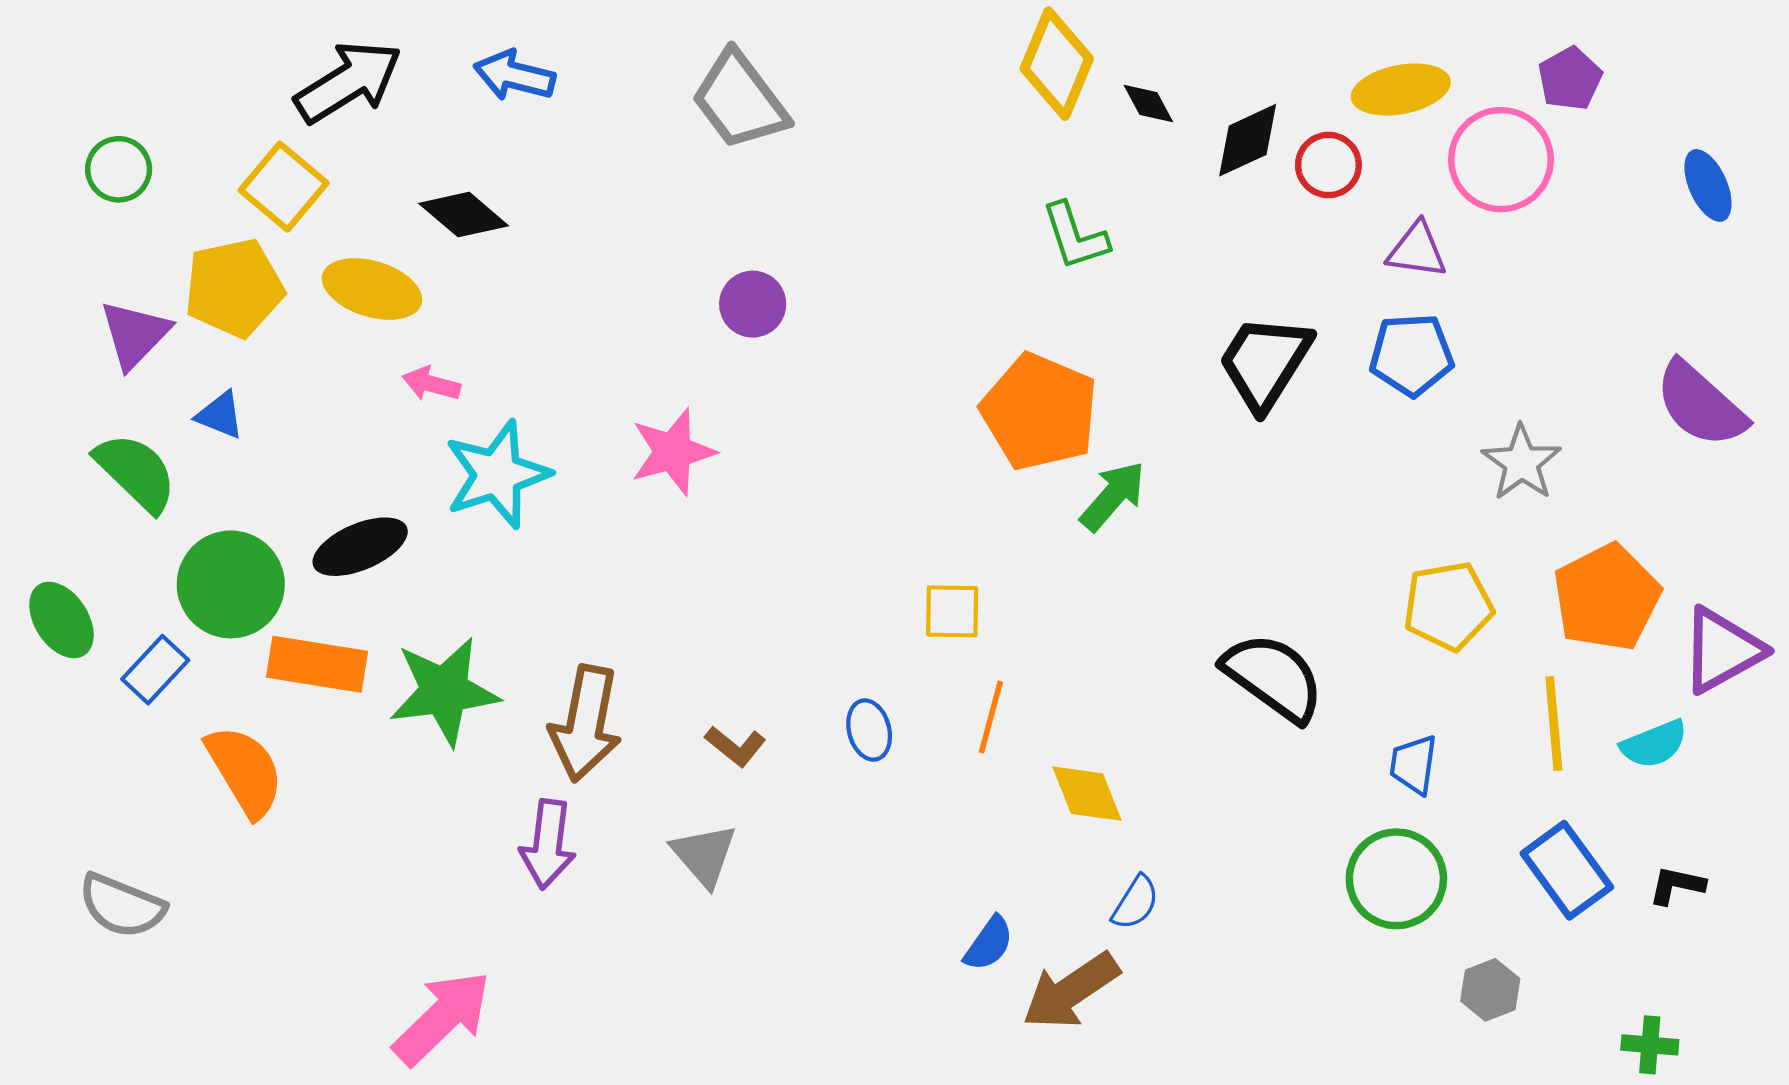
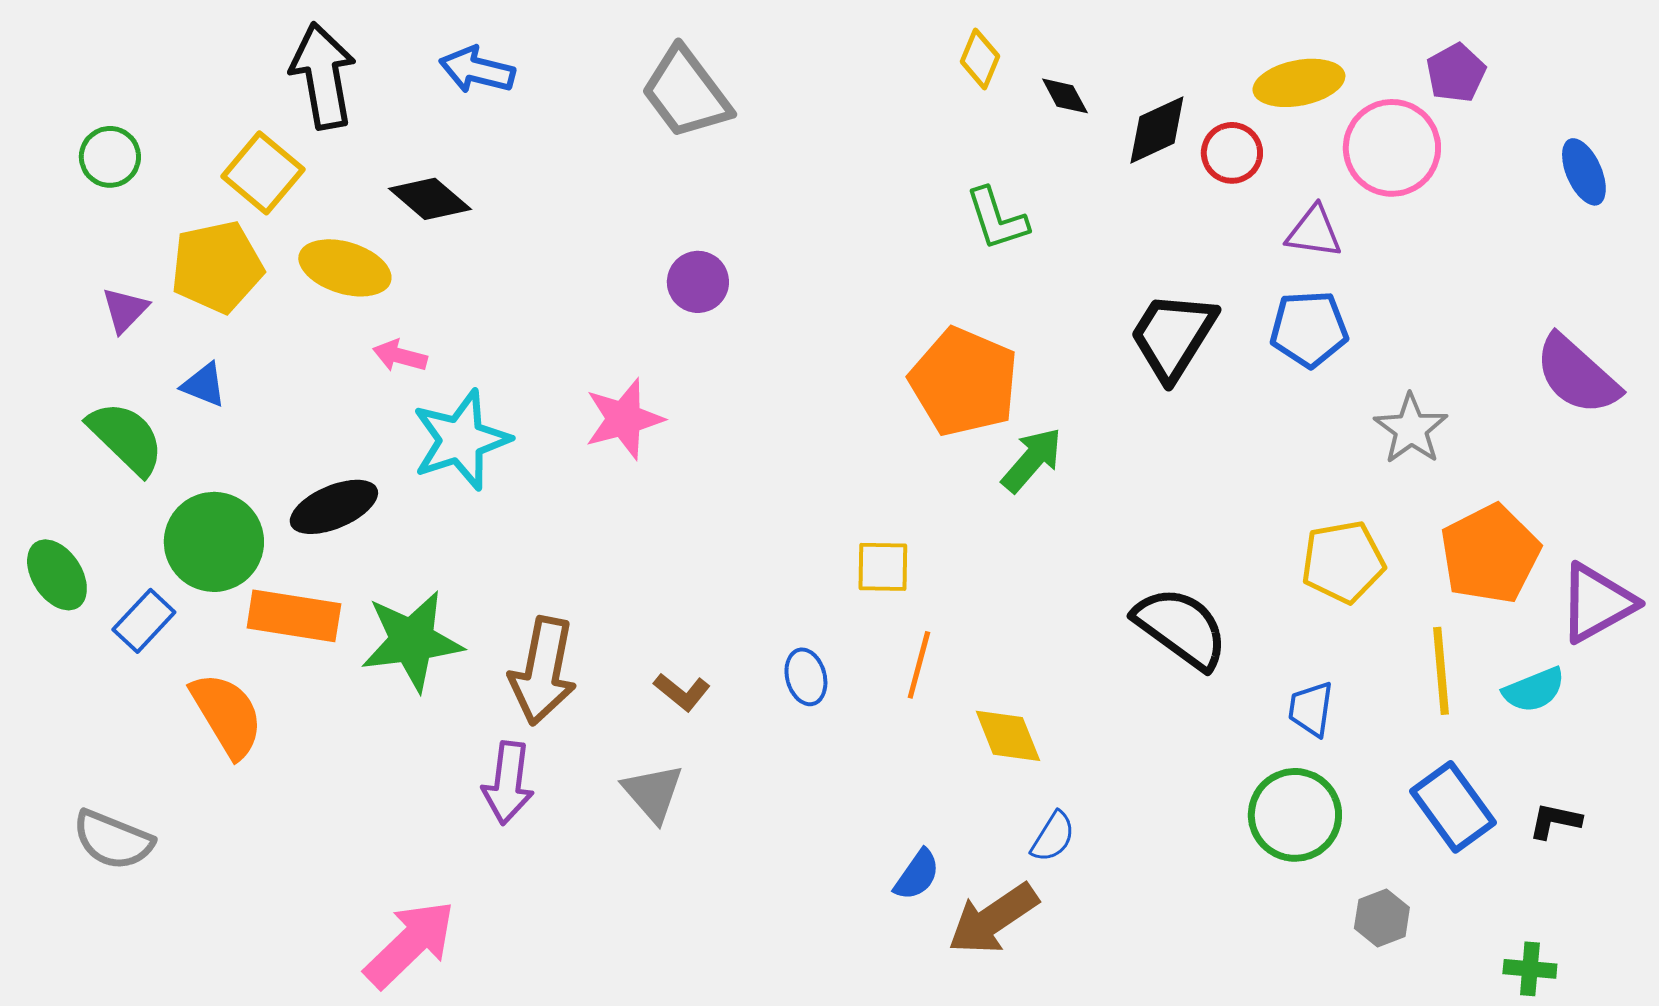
yellow diamond: (1057, 64) -> (980, 59), size x0.6
black arrow: (348, 82) -> (323, 76), turned -68
purple triangle: (135, 334) -> (125, 310), size x0.7

